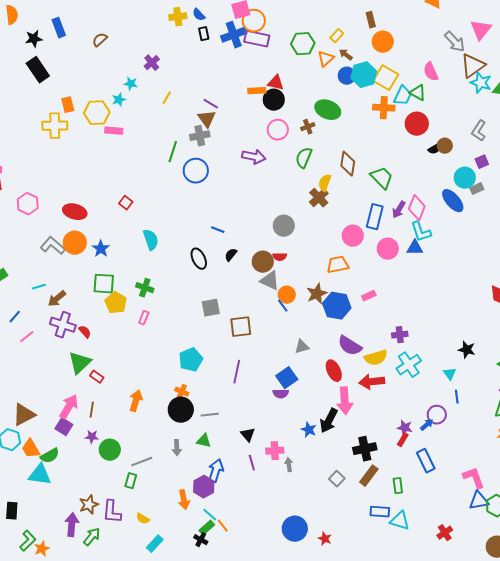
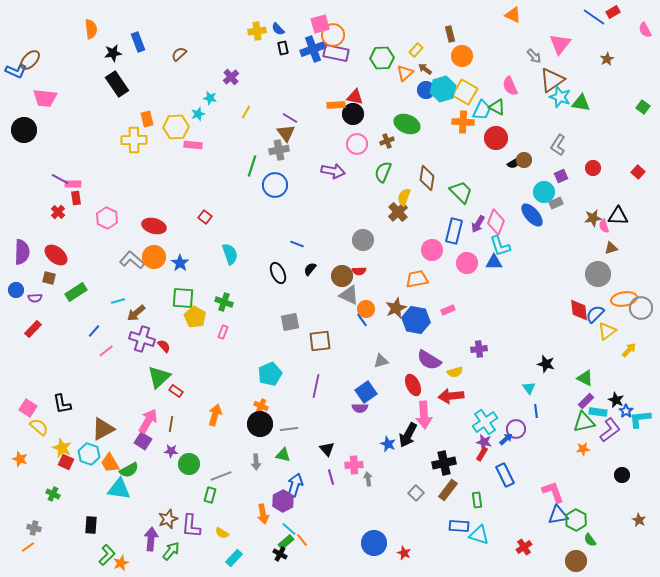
gray arrow: (455, 42) -> (534, 56), size x0.7
yellow semicircle: (376, 358) -> (455, 372), size x0.7
cyan cross: (409, 365) -> (485, 422), moved

